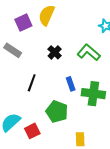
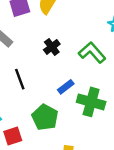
black line: (32, 83) -> (20, 79), turned -48
blue rectangle: (71, 84) -> (66, 87), turned 64

